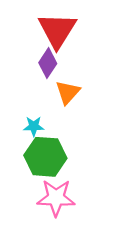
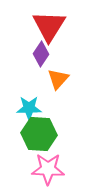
cyan star: (34, 126) -> (29, 108), size x1.4

